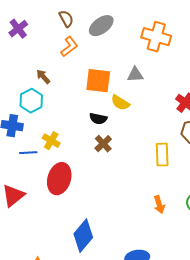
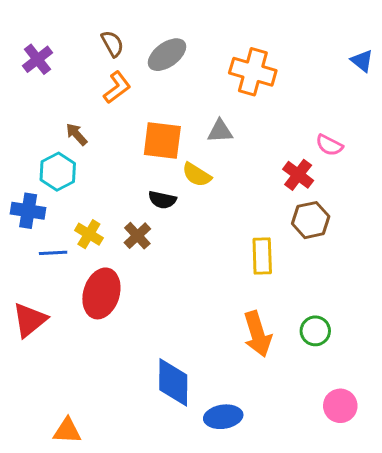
brown cross: (103, 144) -> (137, 236), moved
orange arrow: (159, 205) -> (258, 334), size x1.6
blue diamond: (83, 236) -> (173, 382), moved, turned -40

